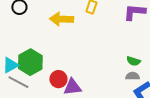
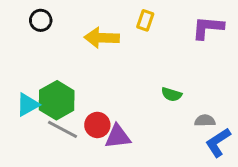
green semicircle: (133, 61) -> (171, 94), moved
gray line: (18, 82) -> (62, 129), moved

